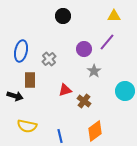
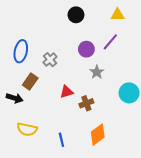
black circle: (63, 16) -> (76, 15), moved
brown rectangle: (30, 80) -> (30, 81), turned 35
brown cross: (84, 101) -> (86, 103), turned 32

